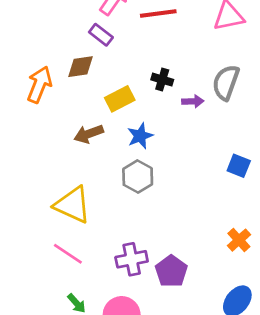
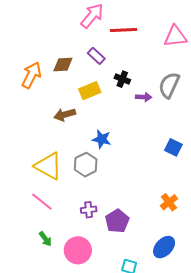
purple rectangle: (101, 35) -> (96, 56), moved
blue star: (140, 136) -> (102, 139), moved, turned 30
gray hexagon: (138, 177) -> (86, 165), moved
purple cross: (132, 259) -> (89, 210), size x0.7

